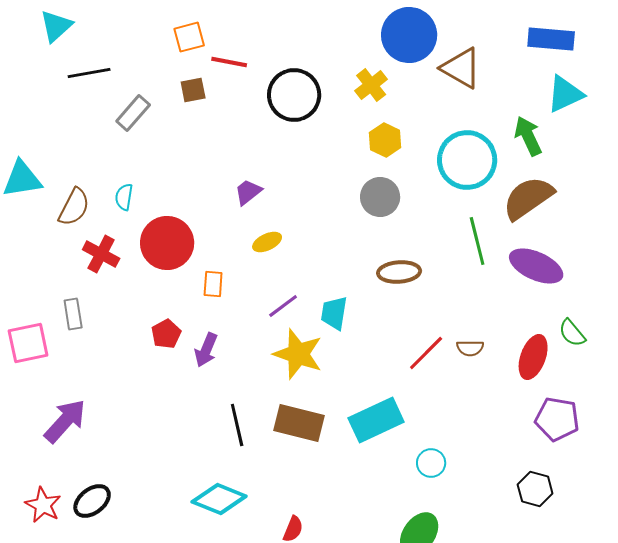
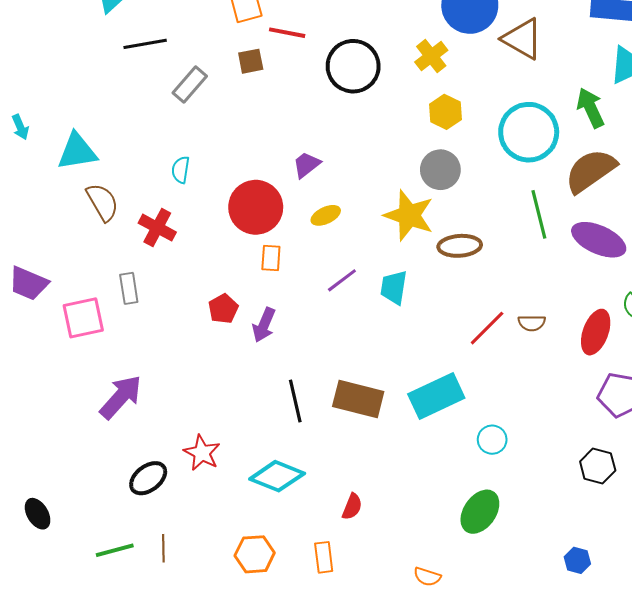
brown semicircle: (74, 207) -> (102, 202), moved, turned -57
red circle: (167, 243) -> (256, 207), moved
yellow star: (298, 354) -> (409, 215), moved
red star: (43, 505) -> (202, 453), moved

